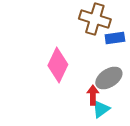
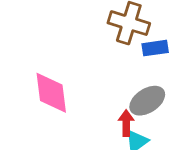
pink diamond: (58, 65) -> (51, 93), moved, turned -32

